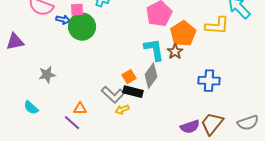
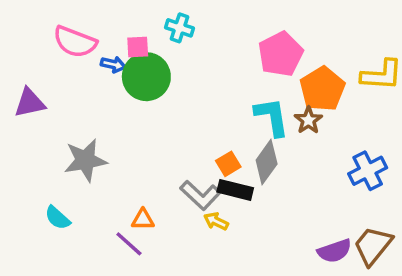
gray star: (47, 75) -> (85, 160), size x1.4
blue cross: (209, 81) -> (368, 171), turned -30
yellow arrow: (122, 110) -> (216, 221), turned 48

